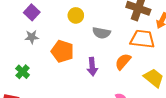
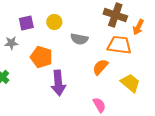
purple square: (32, 12) -> (26, 23), moved, turned 35
purple arrow: (92, 67) -> (58, 83), moved, size x1.4

